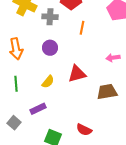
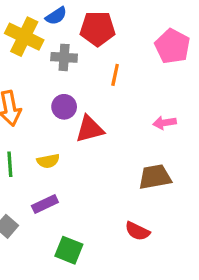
red triangle: (77, 74) -> (90, 129), moved
yellow semicircle: (48, 82) -> (48, 161), moved, turned 40
red semicircle: (84, 130) -> (137, 231), moved

